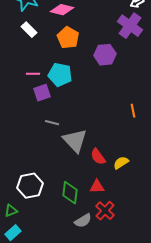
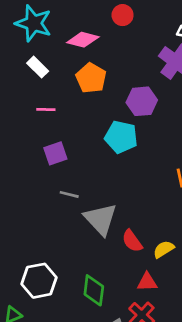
pink line: (33, 74) -> (46, 110), moved
cyan pentagon: (60, 75) -> (121, 137), moved
red triangle: (97, 187) -> (147, 282), moved

